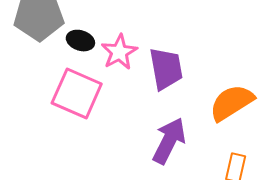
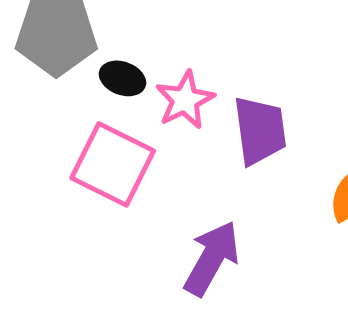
purple arrow: (169, 141) -> (212, 258), moved

